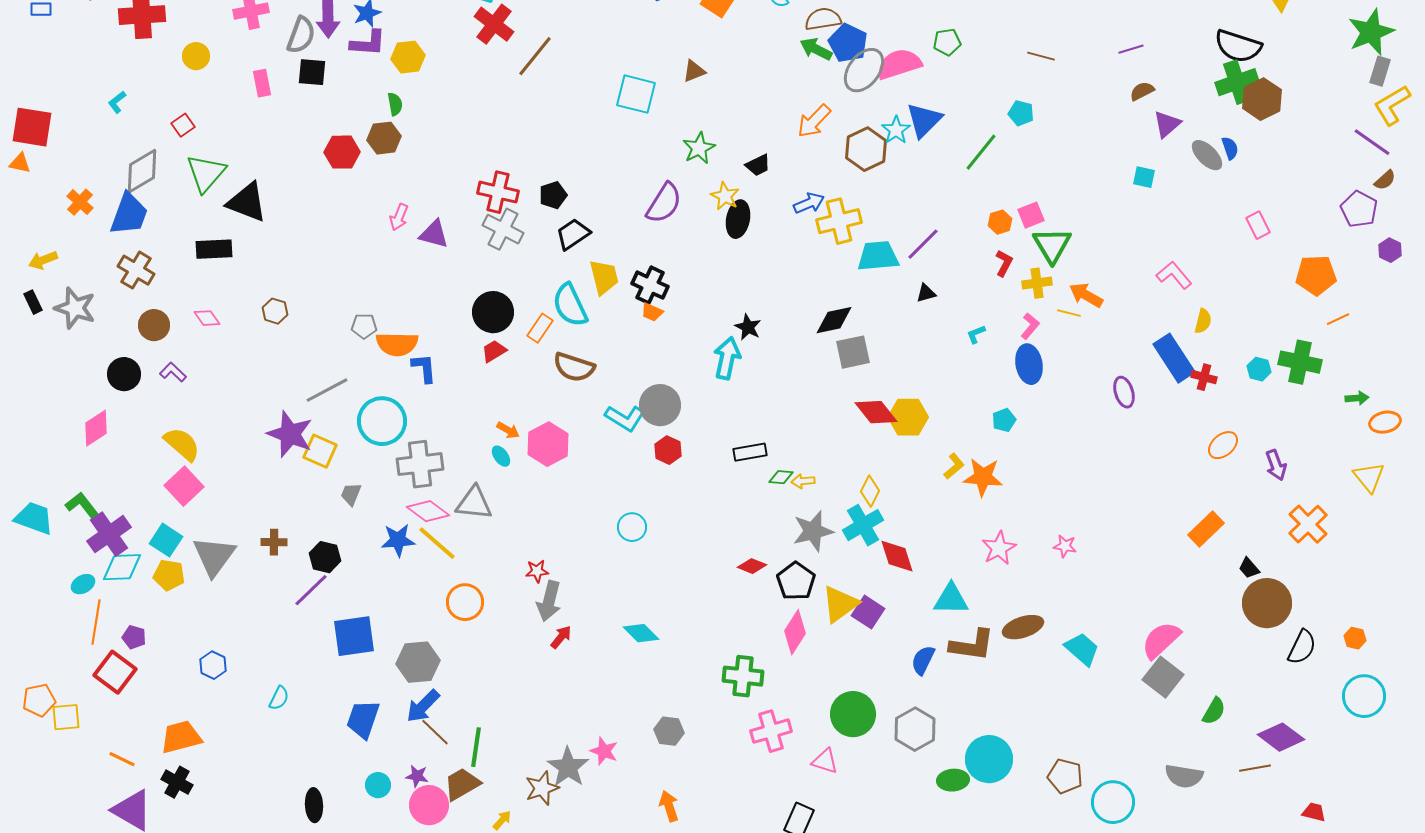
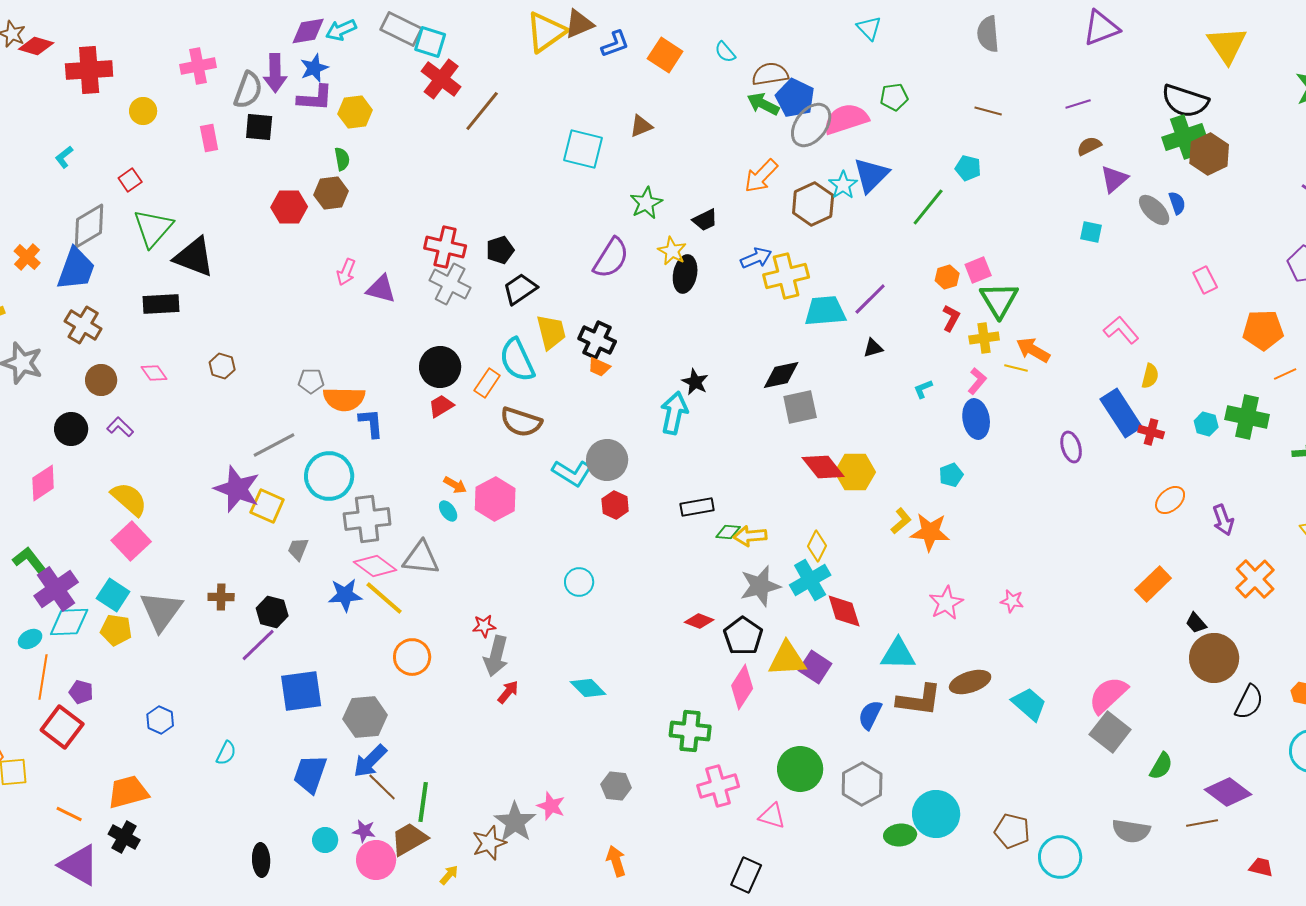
yellow arrow: (803, 481) -> (750, 536), size x1.4
yellow triangle: (840, 604) -> (787, 659), turned 33

